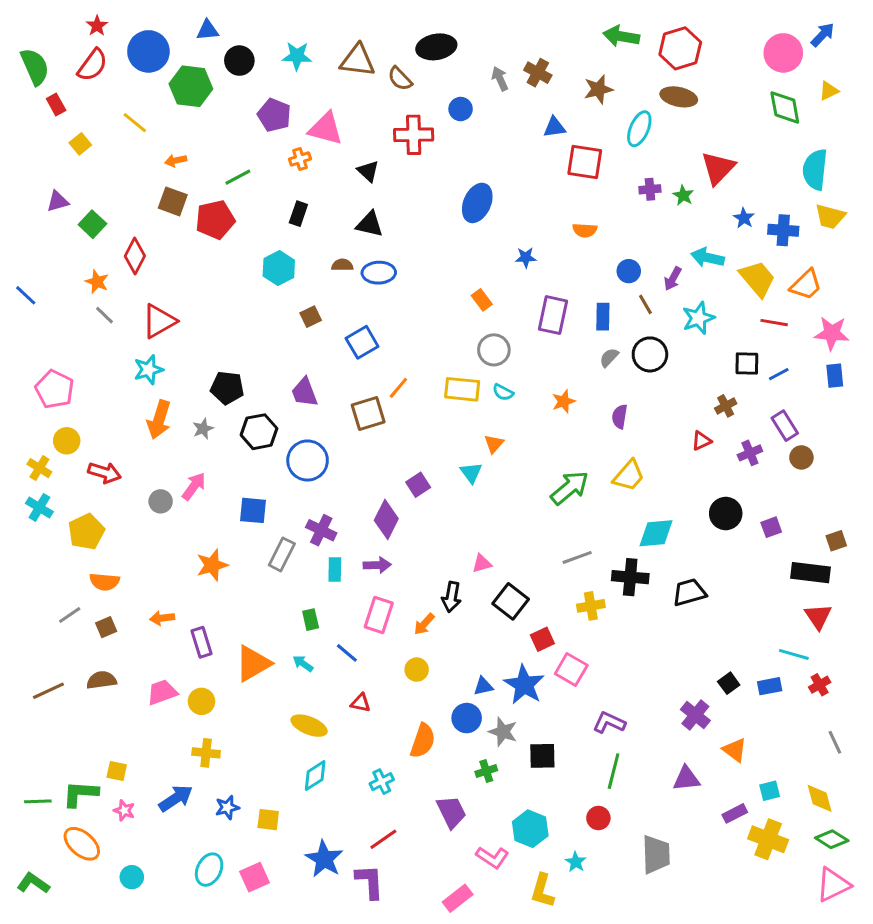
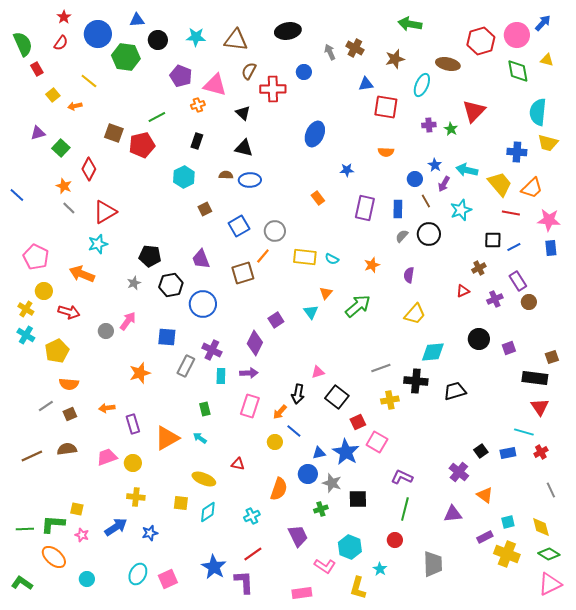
red hexagon: (680, 48) -> (481, 41), moved
red semicircle: (92, 65) -> (61, 43), size x0.7
brown semicircle: (400, 79) -> (249, 71), moved, turned 72
yellow triangle: (829, 91) -> (547, 60), turned 40
orange arrow: (176, 161) -> (75, 106), moved
blue star: (744, 218) -> (435, 165), moved
gray circle: (494, 350) -> (275, 231), moved
orange arrow: (159, 420) -> (82, 274), moved, turned 95
green arrow: (570, 488) -> (358, 306), moved
blue line: (347, 653) -> (294, 431), moved
yellow square: (268, 820) -> (181, 503), moved
pink rectangle: (458, 898) -> (302, 593), turned 30

